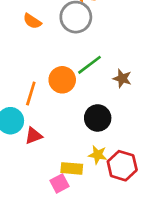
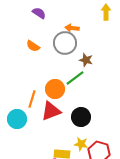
brown star: (122, 78) -> (86, 60), moved
red triangle: (34, 136) -> (51, 111), moved, size x1.5

